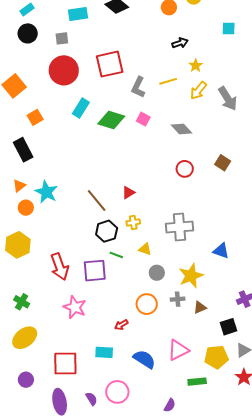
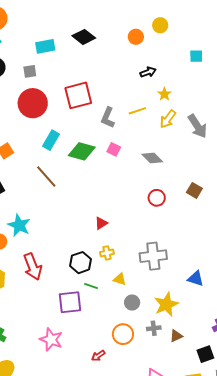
brown line: (97, 200) -> (46, 177), moved
red arrow: (60, 267) -> (33, 267), moved

